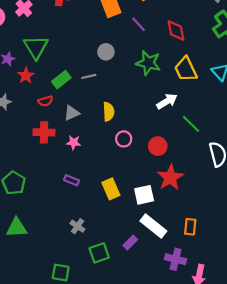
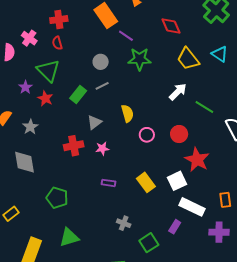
purple line: (139, 24) -> (126, 36), moved
gray circle: (106, 52) -> (101, 62), moved
green star: (148, 63) -> (140, 59), moved
red semicircle: (45, 101) -> (57, 43), moved, turned 104

